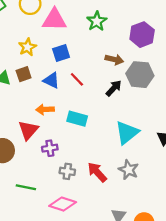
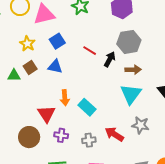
brown arrow: (114, 59) -> (133, 70), moved
red line: (77, 79) -> (90, 51), moved
orange arrow: (45, 109) -> (65, 98), moved, turned -77
cyan rectangle: (77, 119) -> (87, 107), moved, turned 42
purple cross: (50, 148) -> (61, 135), moved, turned 32

